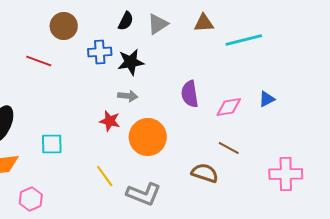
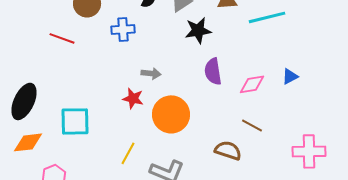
black star: (131, 62) -> (198, 30), moved
cyan square: (52, 144) -> (75, 121), size x1.4
yellow line: (105, 176) -> (128, 153), turned 65

